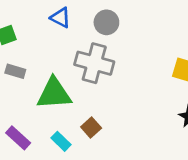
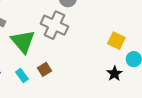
green triangle: (54, 94) -> (23, 41), turned 44

